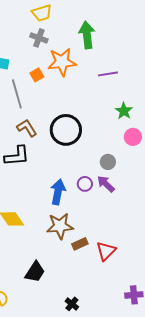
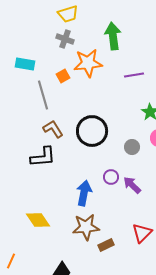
gray circle: (108, 162) -> (132, 147), moved
purple circle: (85, 184) -> (111, 177), moved
red triangle: (106, 251) -> (142, 233), moved

